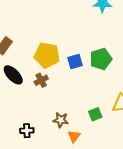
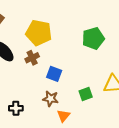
blue square: (75, 62) -> (54, 74), moved, turned 35

